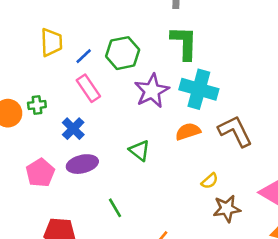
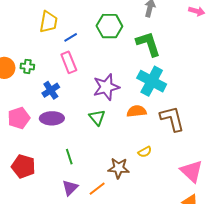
green L-shape: (184, 43) -> (148, 44), turned -32
green hexagon: (123, 53) -> (109, 26), moved
purple star: (152, 91) -> (106, 87), moved
brown star: (227, 209) -> (119, 168), moved

